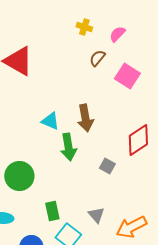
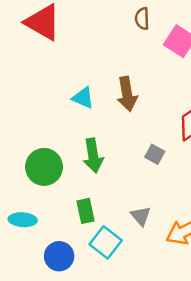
brown semicircle: (97, 58) -> (142, 19), turned -42
green arrow: (68, 147) -> (93, 156), moved

